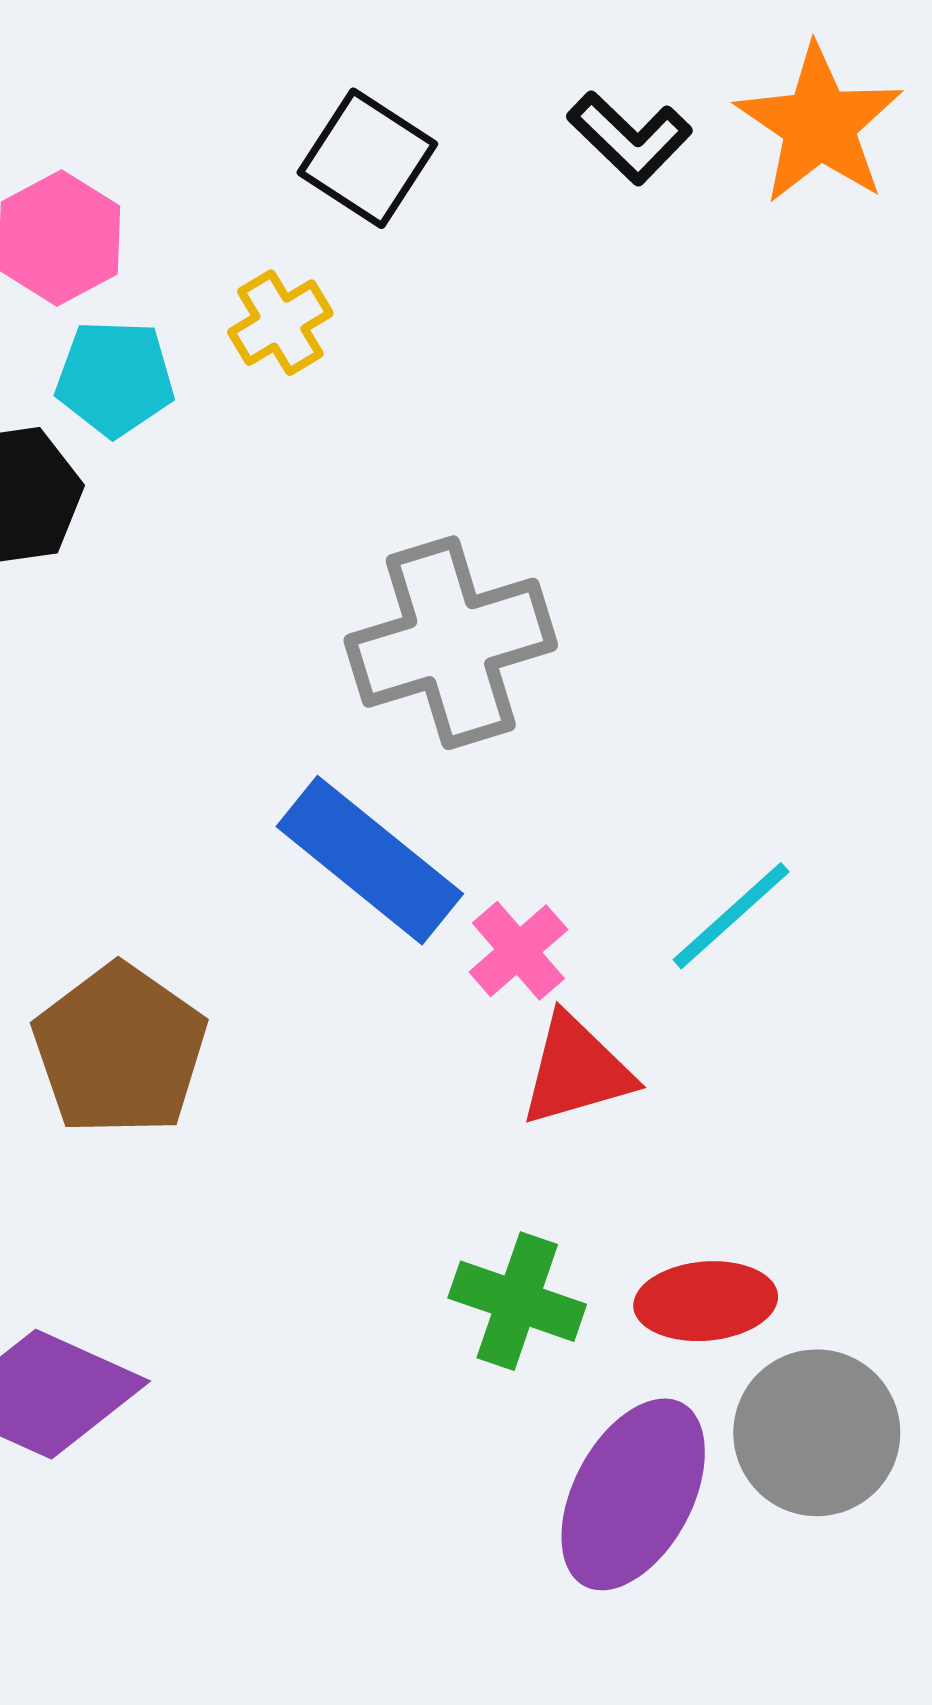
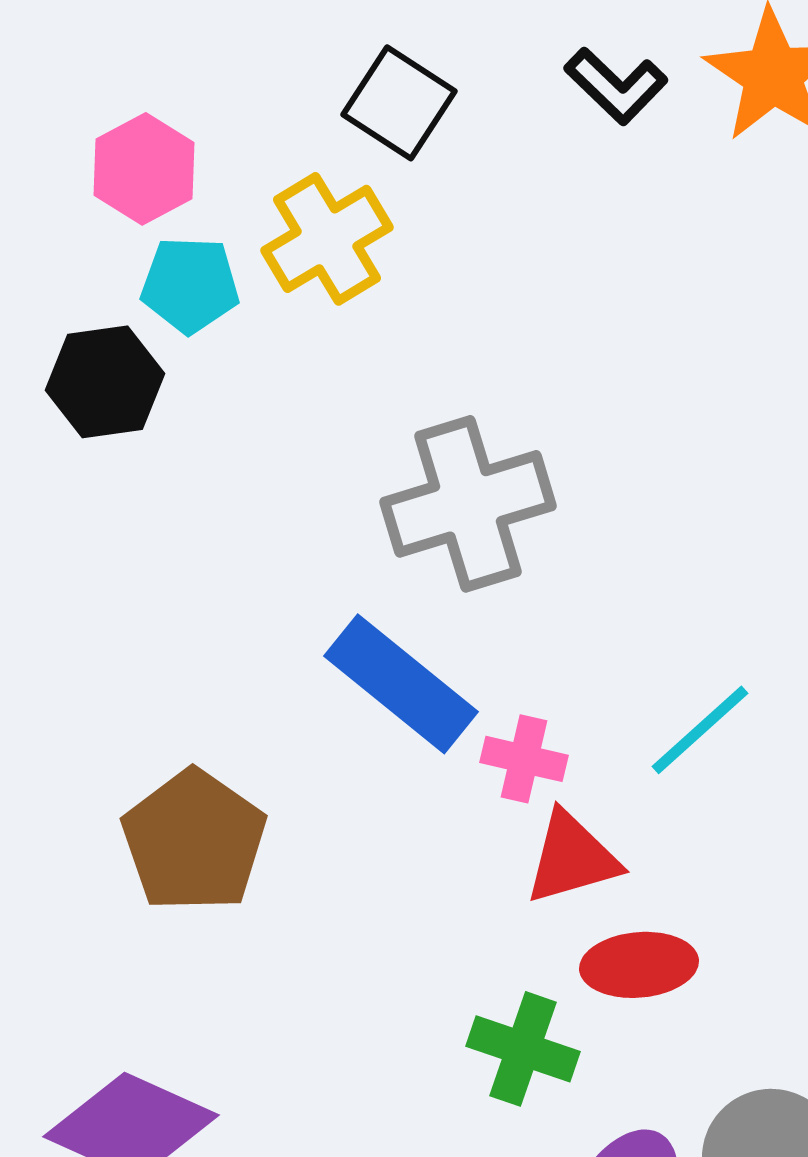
yellow cross: (280, 323) -> (327, 239), size x1.5
pink cross: (518, 951) -> (524, 759), turned -36
red ellipse: (706, 1301) -> (639, 965), moved

